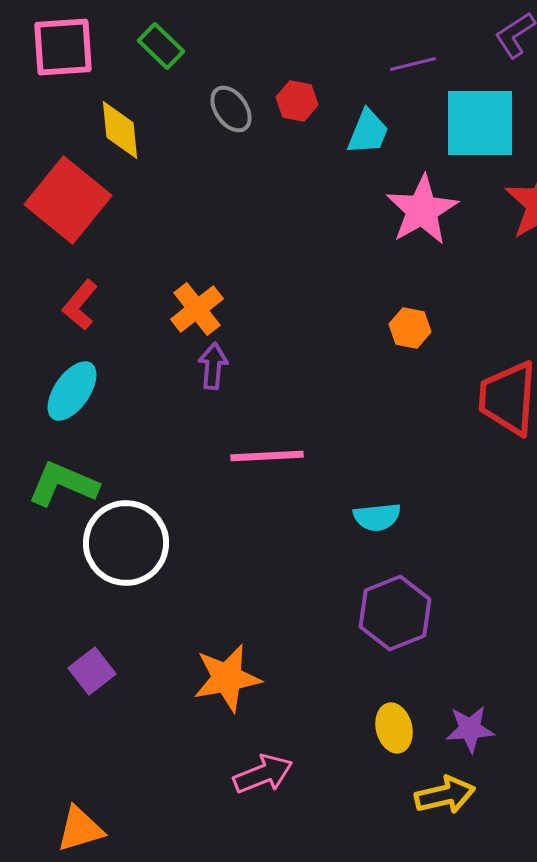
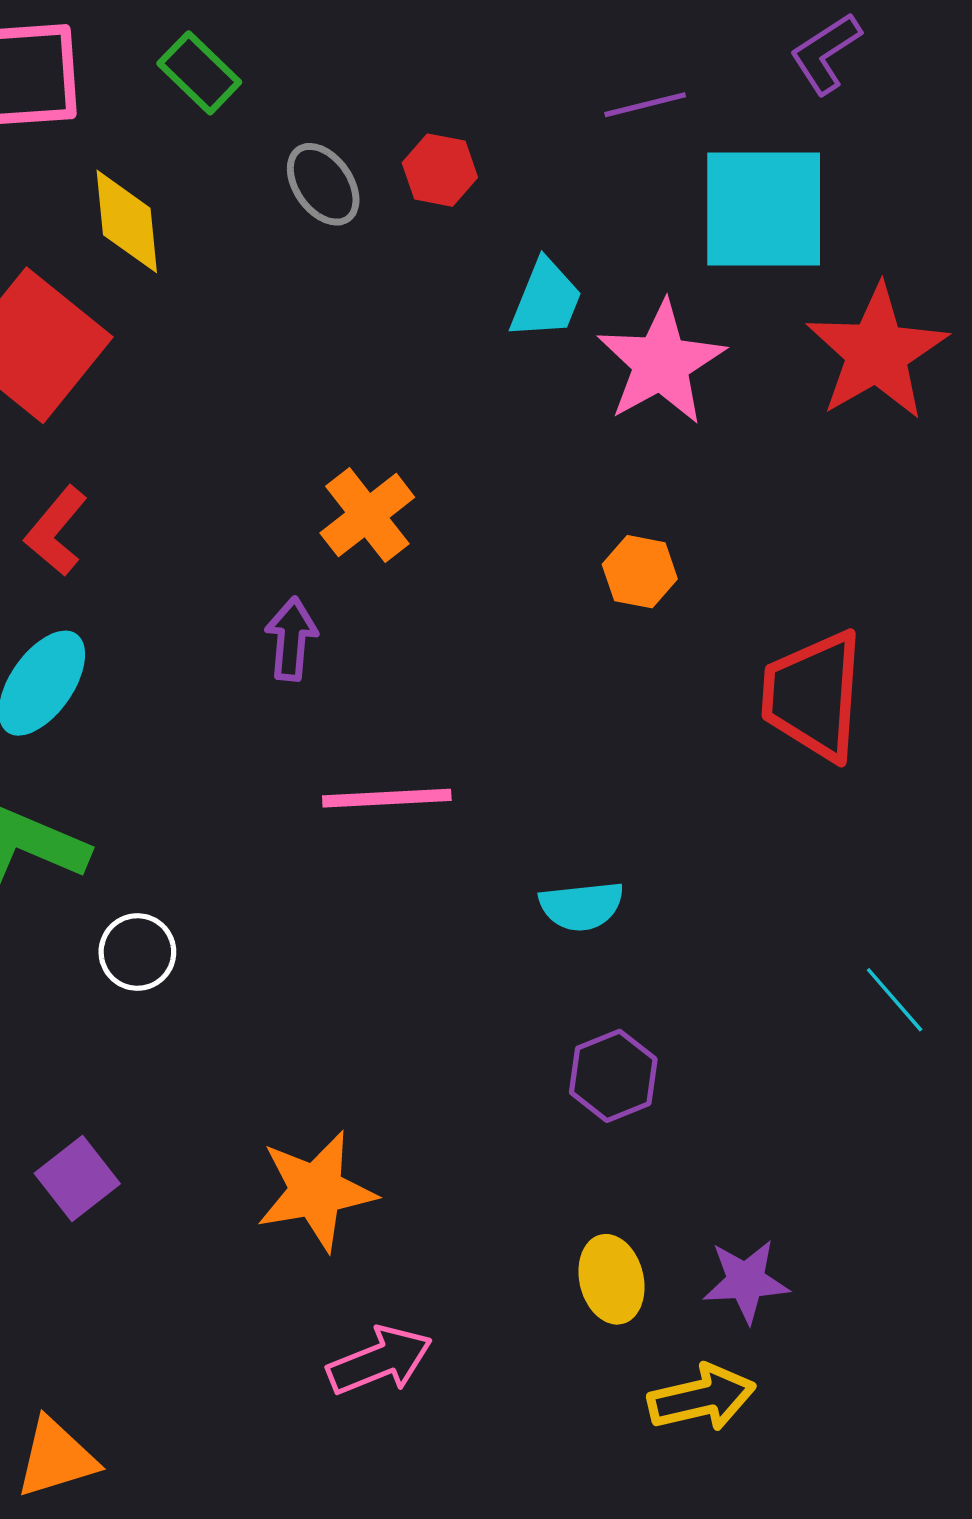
cyan trapezoid: (368, 132) -> (546, 299), moved
orange cross: (197, 309) -> (367, 515), moved
white circle: (126, 543) -> (137, 952), size x0.5
purple hexagon: (395, 613) -> (613, 1076), size x0.7

